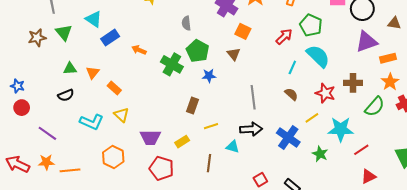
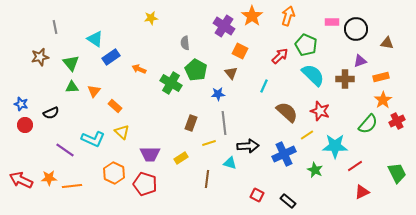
green triangle: (64, 32) -> (71, 63), moved
purple triangle: (366, 42) -> (360, 61), size x0.6
cyan line: (292, 67) -> (264, 86), moved
blue star: (209, 76) -> (218, 94), moved
brown cross: (353, 83) -> (345, 79), moved
brown semicircle: (291, 94) -> (287, 112), size x1.6
black semicircle: (66, 95) -> (51, 113), moved
gray line: (253, 97) -> (224, 123), moved
purple line: (47, 133) -> (65, 150), moved
blue cross: (288, 137) -> (284, 154), turned 30
red pentagon: (162, 168) -> (145, 184), moved
red square: (260, 180) -> (257, 195), turned -32

